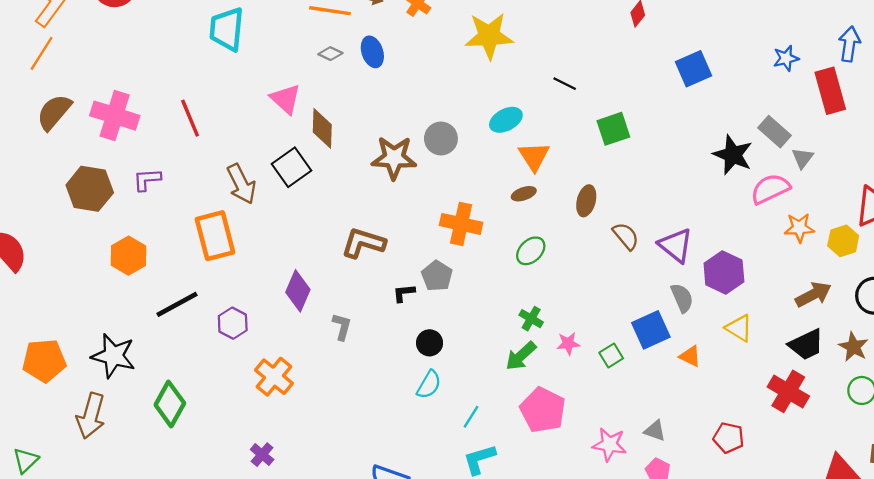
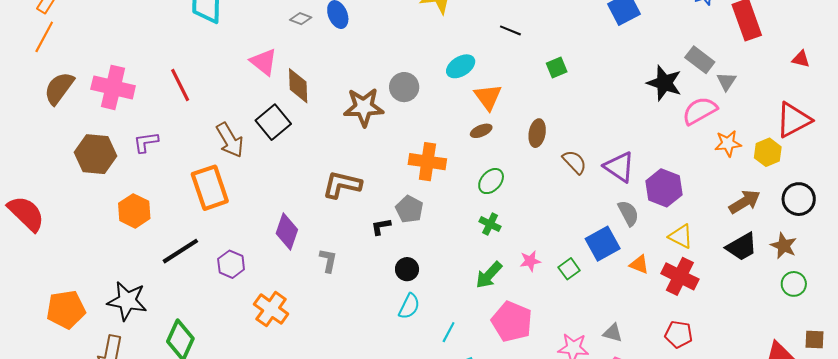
green square: (613, 129) -> (557, 68), size x0.7
green cross: (531, 319) -> (490, 224), moved
red cross: (788, 391) -> (680, 276), moved

